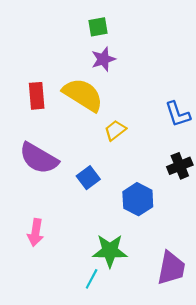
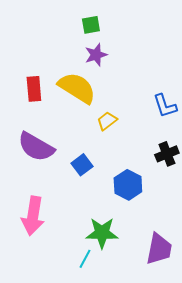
pink arrow: (36, 233) -> (33, 216), size x1.5

